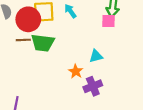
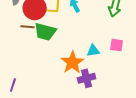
pink square: (108, 21) -> (117, 45), moved
orange star: (76, 71) -> (72, 62), size x1.6

